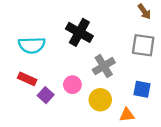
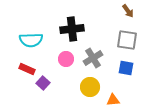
black cross: (79, 32) -> (72, 29), turned -35
pink circle: (72, 85) -> (66, 59), moved
blue square: (142, 89) -> (126, 68), moved

